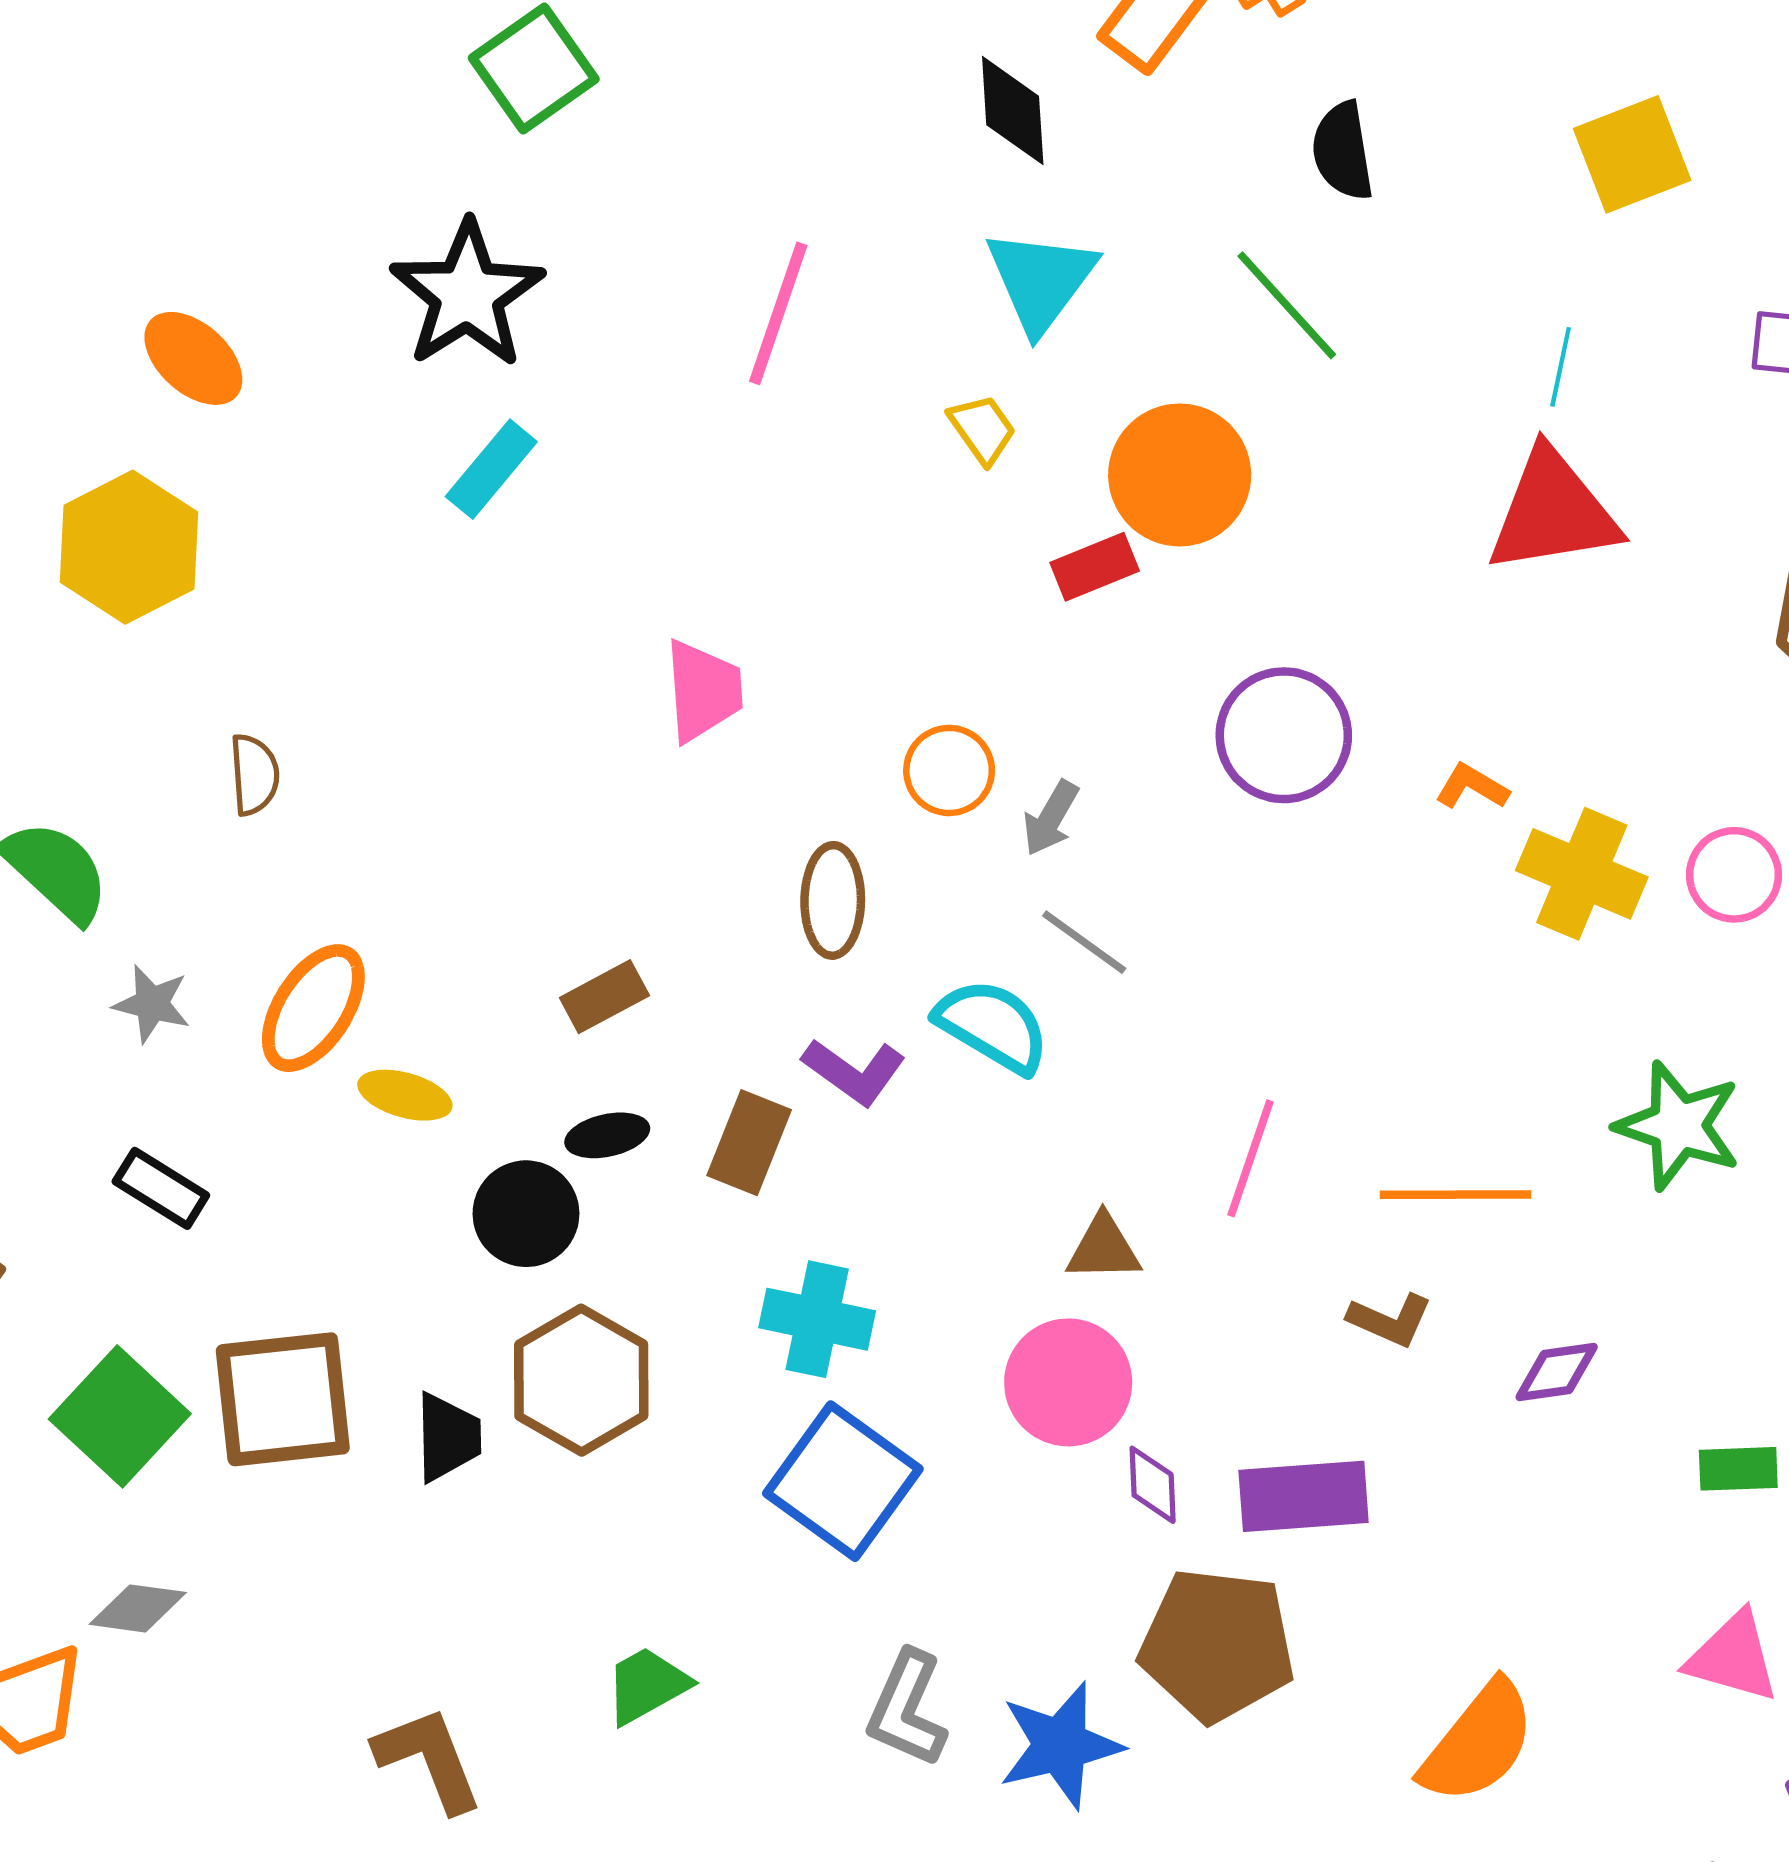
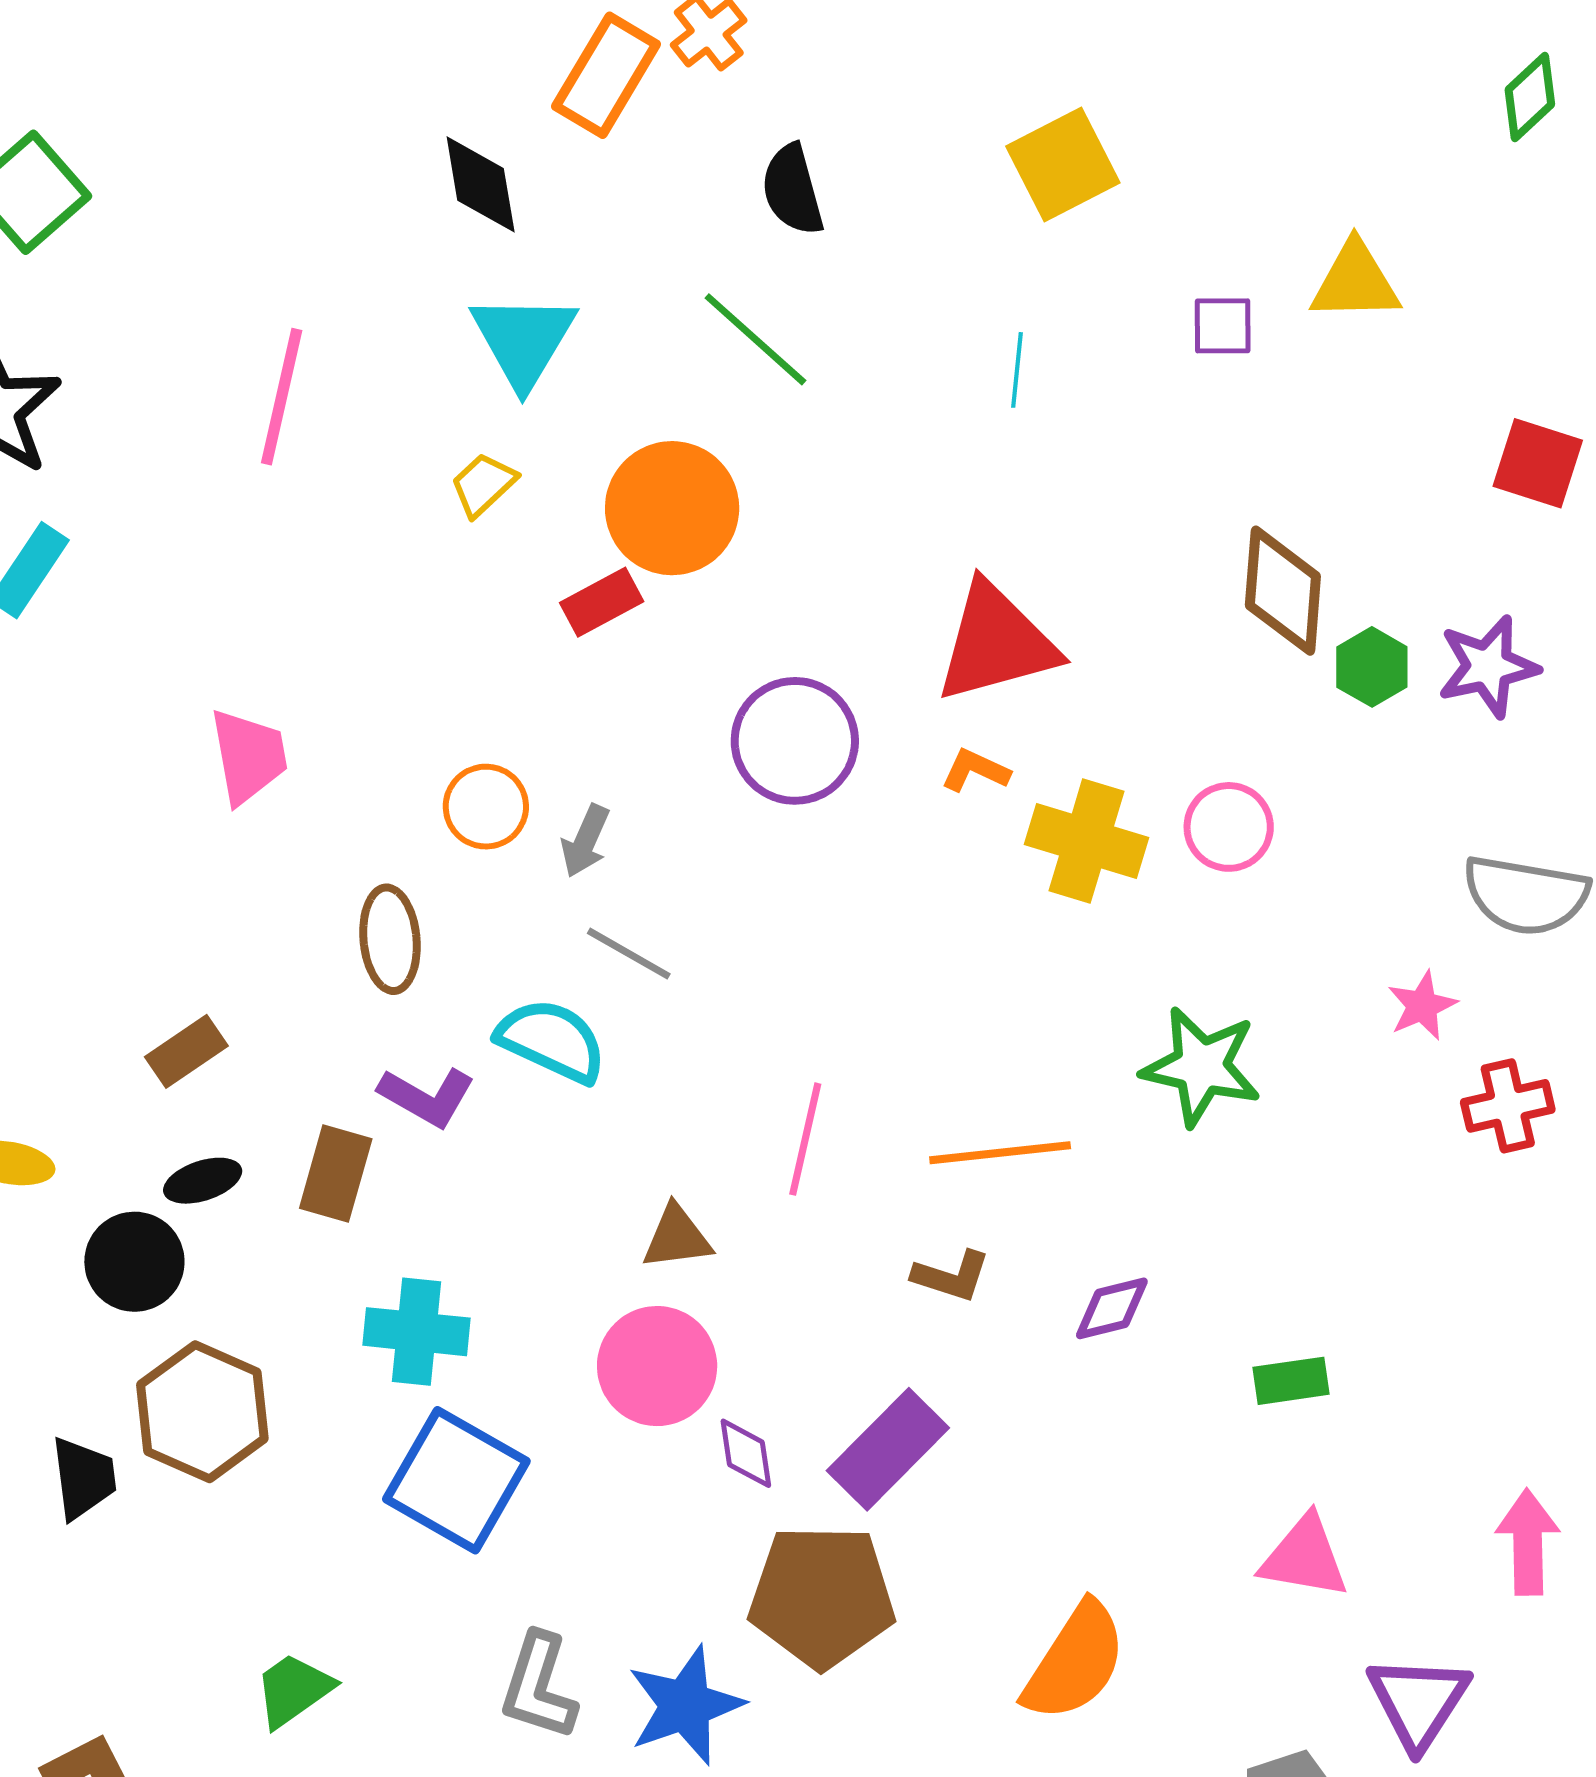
yellow trapezoid: (982, 429) -> (483, 485), turned -92
red triangle: (1553, 512) -> (996, 643), moved
purple rectangle: (1304, 1496) -> (888, 1449), turned -35

